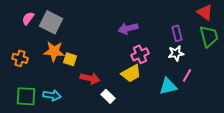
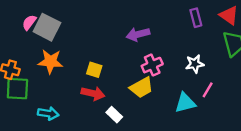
pink semicircle: (28, 18) -> (29, 22), moved
purple rectangle: (177, 33) -> (196, 18), moved
yellow square: (70, 59) -> (94, 70), moved
green square: (26, 96) -> (17, 89), moved

